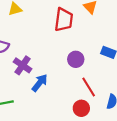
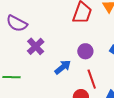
blue arrow: (40, 83) -> (63, 67), moved

